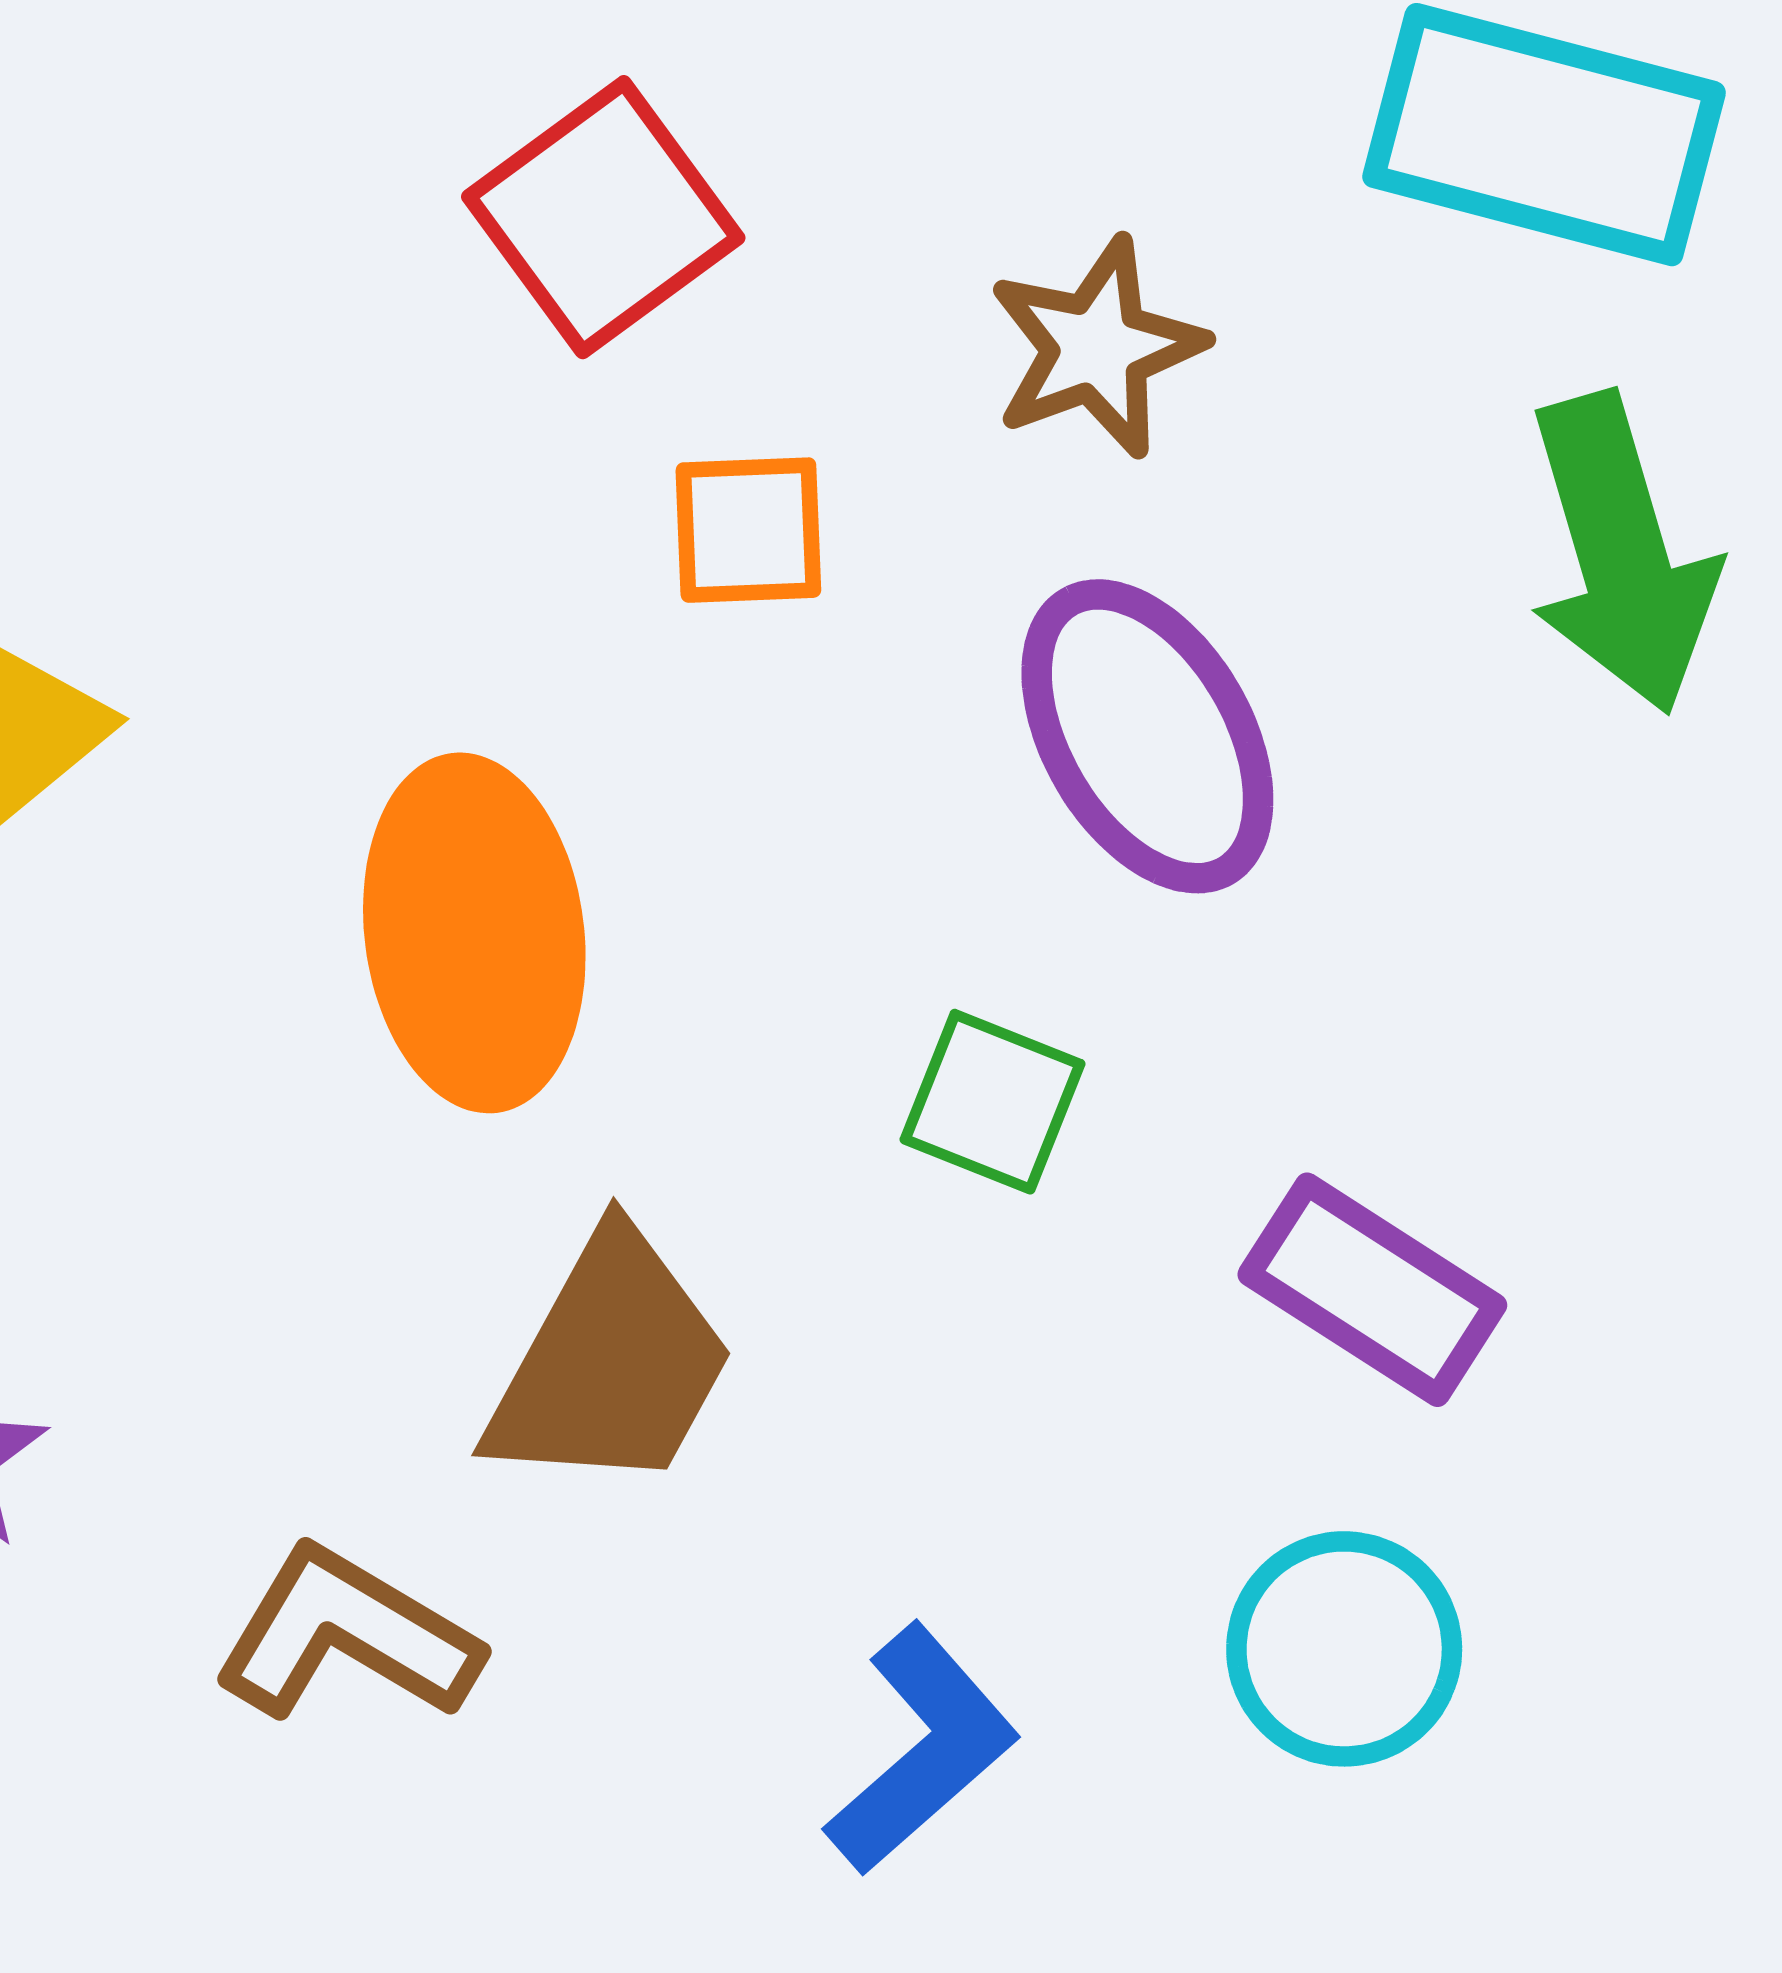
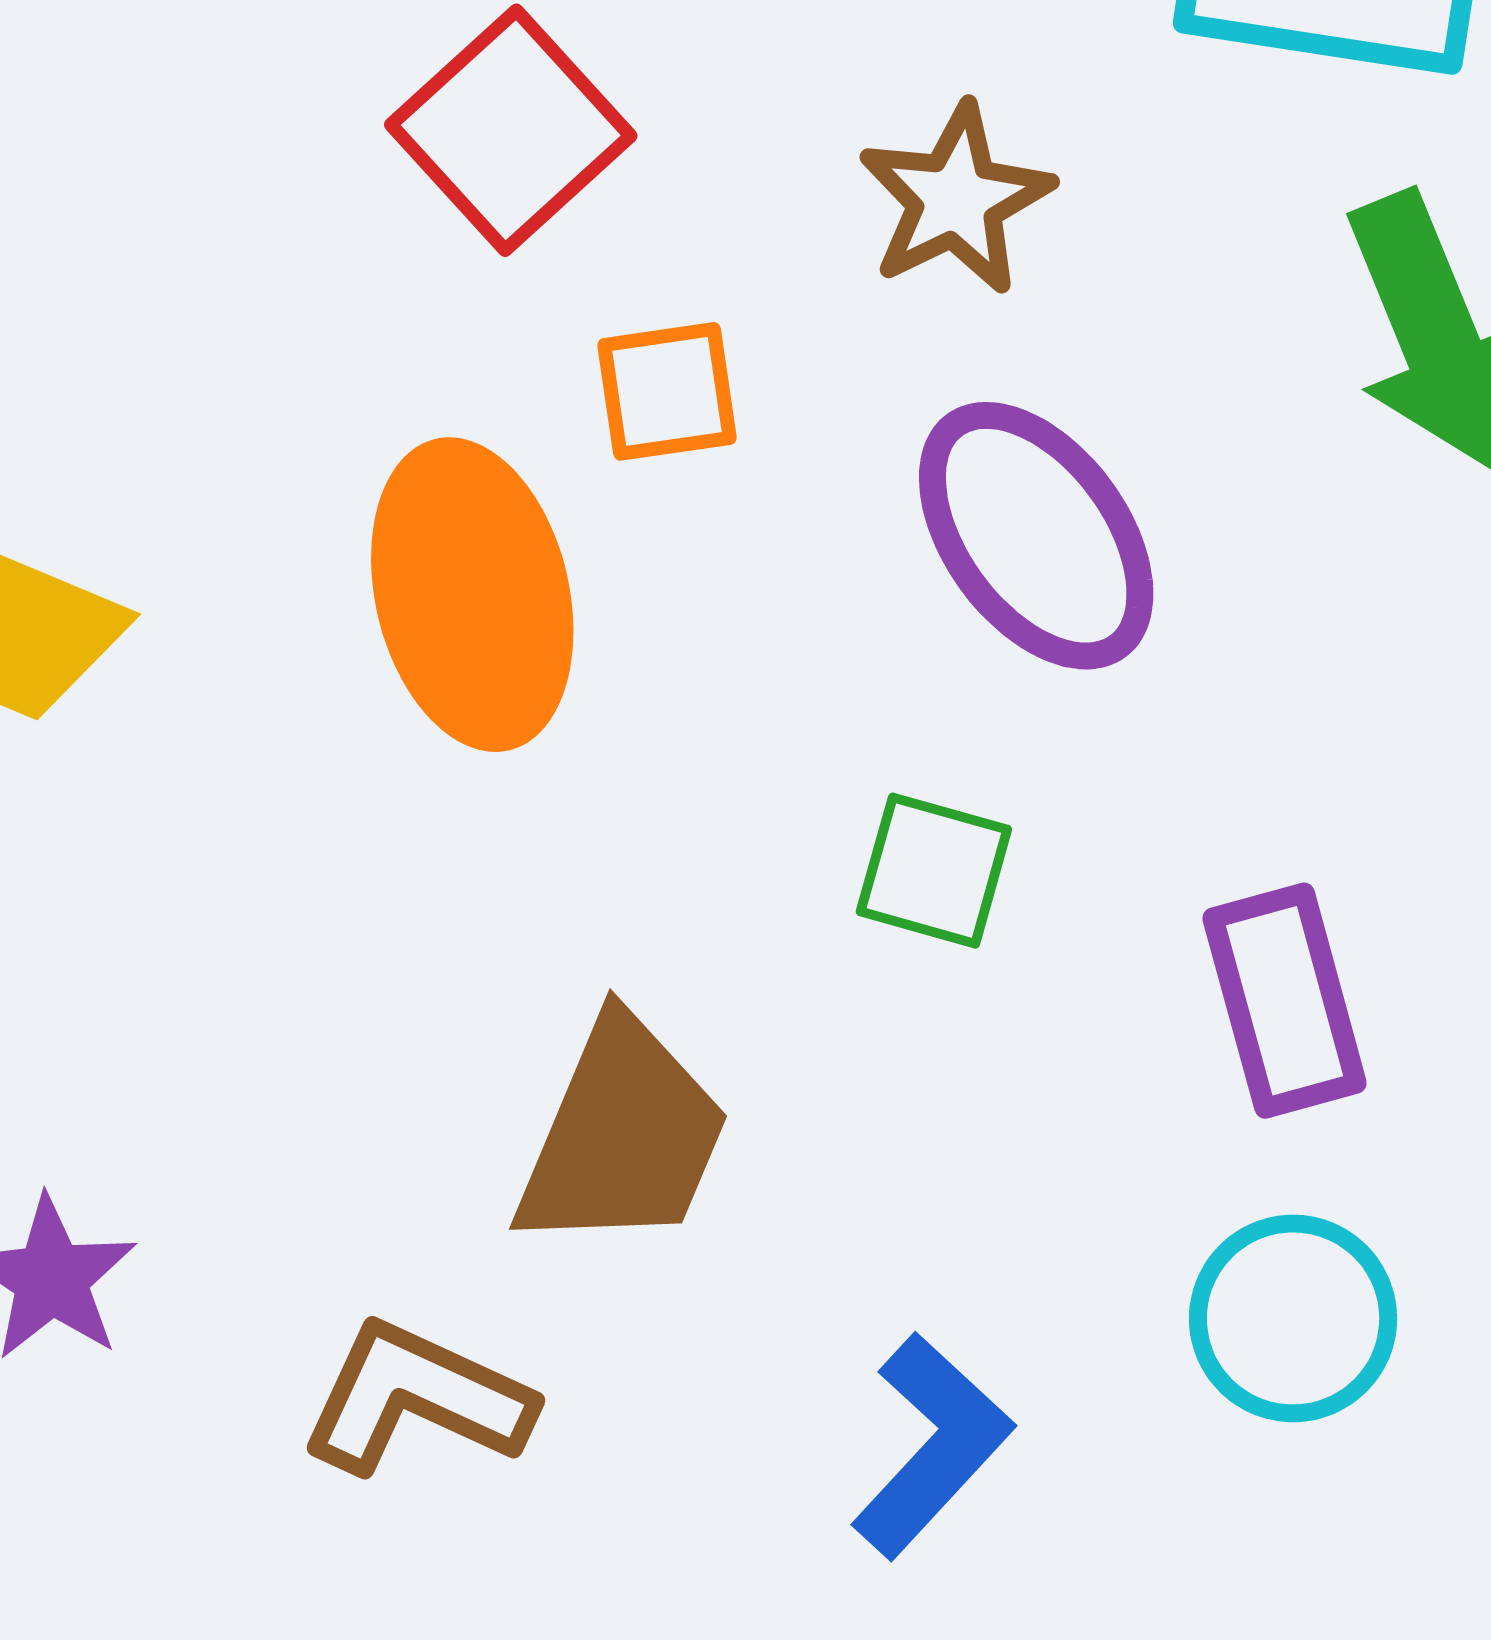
orange ellipse: (474, 933) -> (472, 595), moved
purple rectangle: (1372, 1290) -> (1285, 1001), turned 48

